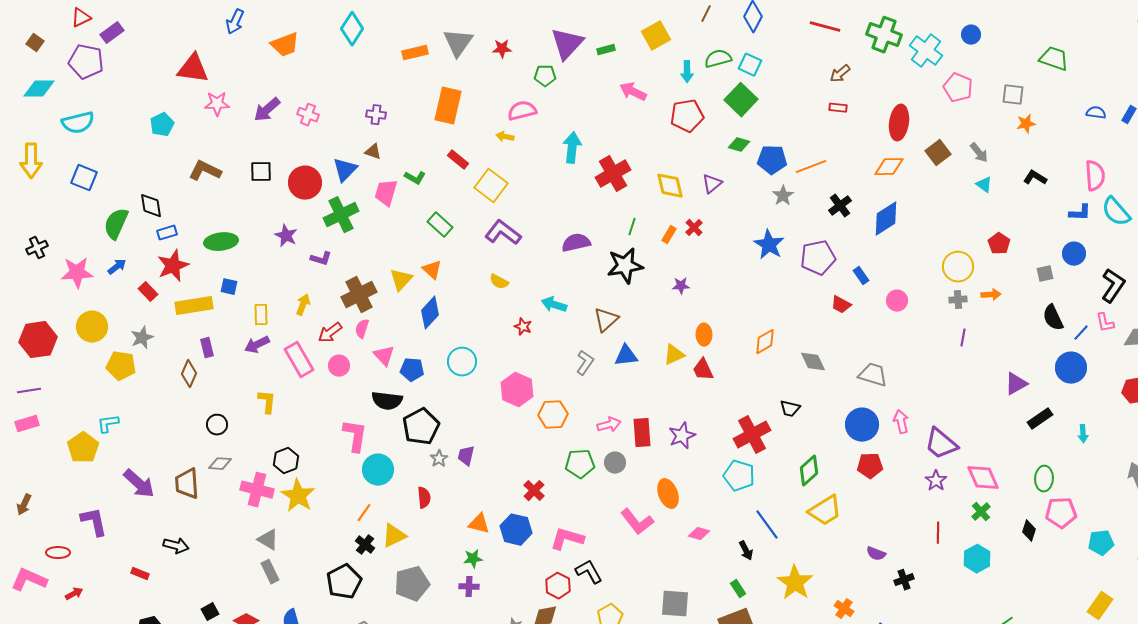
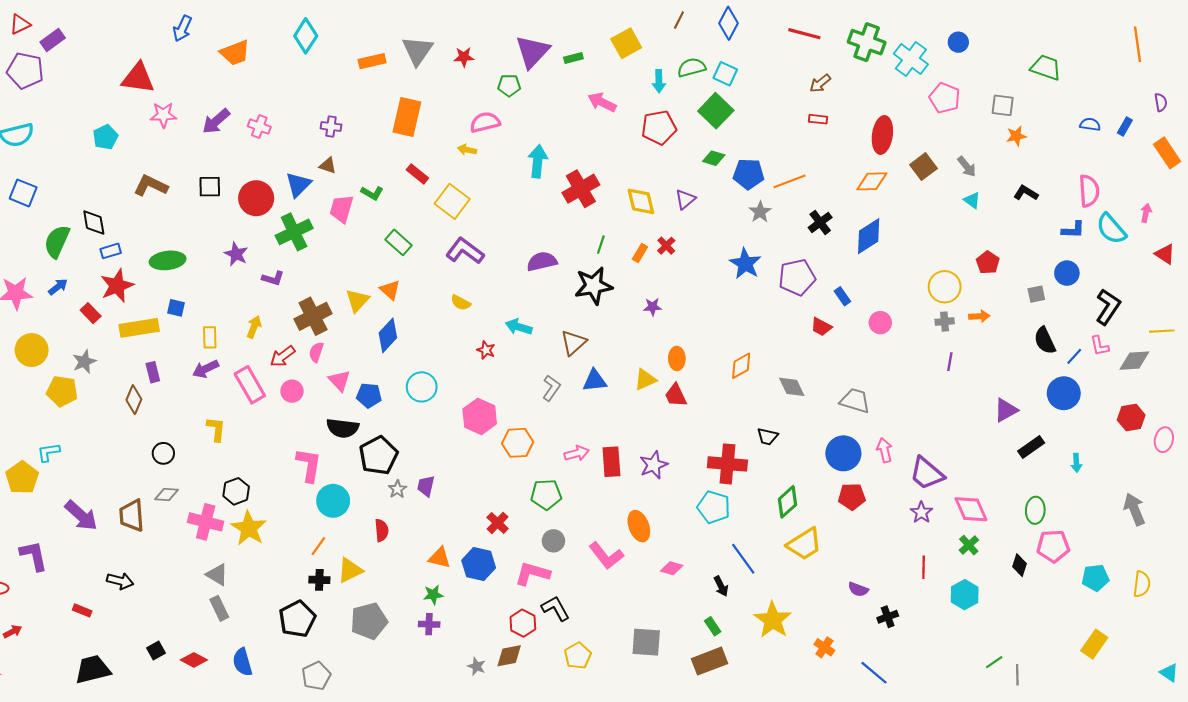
red cross: (752, 435) -> (727, 464), turned 33
gray circle: (615, 463) -> (553, 541), moved
black cross: (365, 545) -> (319, 580), turned -36

